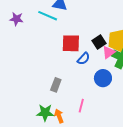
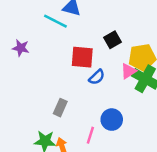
purple star: (17, 19) -> (21, 48), moved
black square: (99, 42) -> (112, 40), moved
blue circle: (103, 78) -> (112, 120), moved

